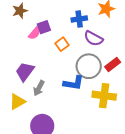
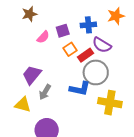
purple square: (44, 27) -> (63, 31), moved
red rectangle: (113, 64) -> (85, 55), moved
yellow triangle: (17, 102) -> (23, 105), turned 42

